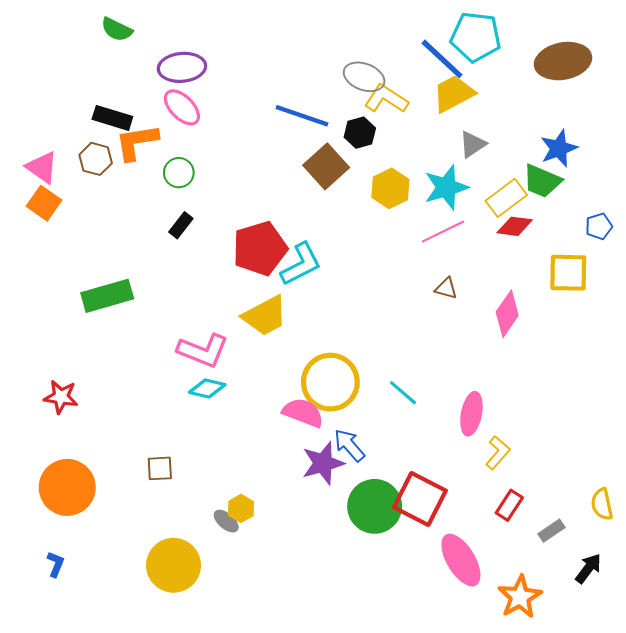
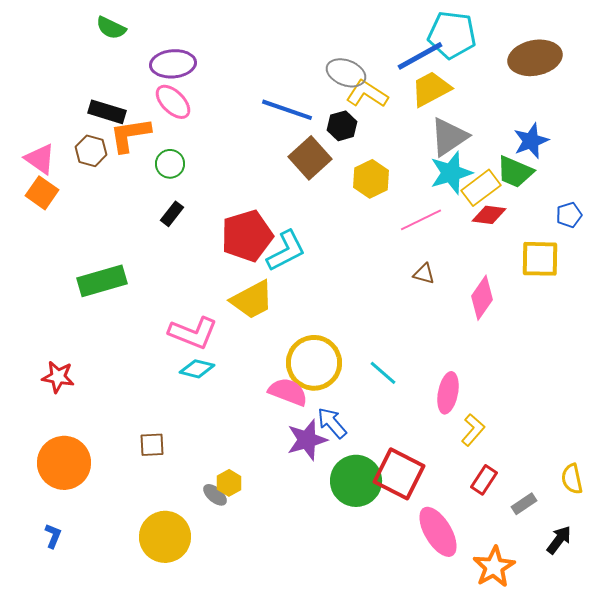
blue line: (442, 59) -> (420, 56), turned -72
gray triangle: (472, 144) -> (449, 137), size x1.5
cyan star: (446, 187) -> (451, 173), moved

